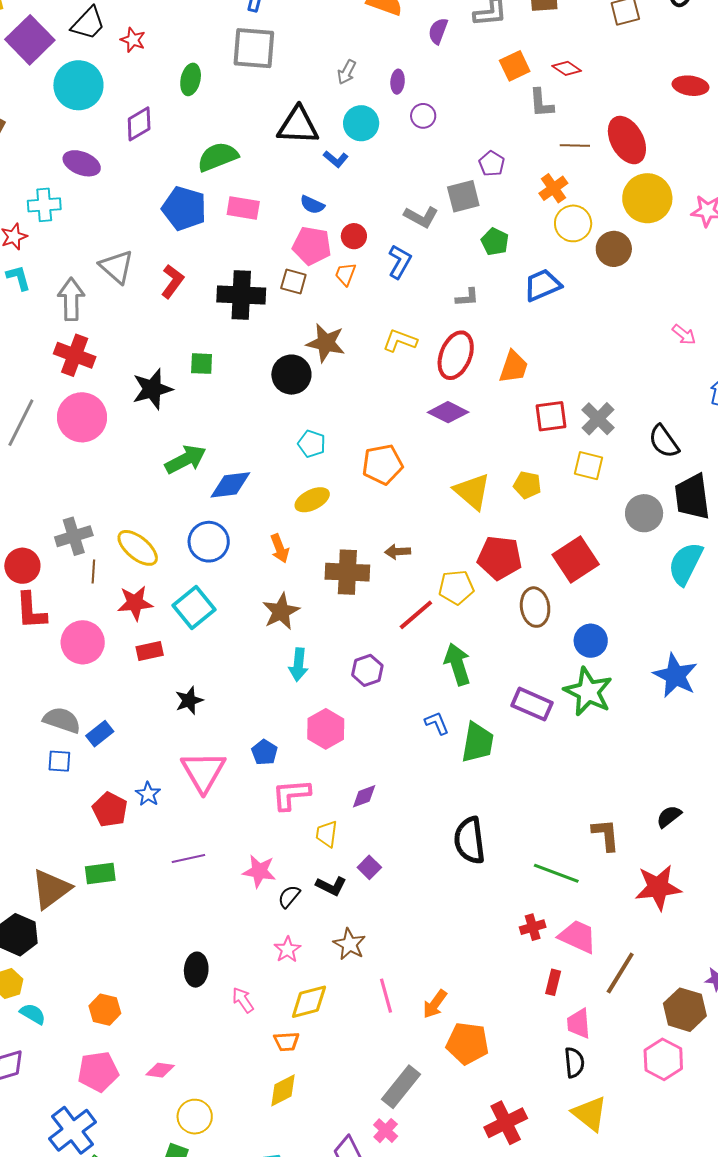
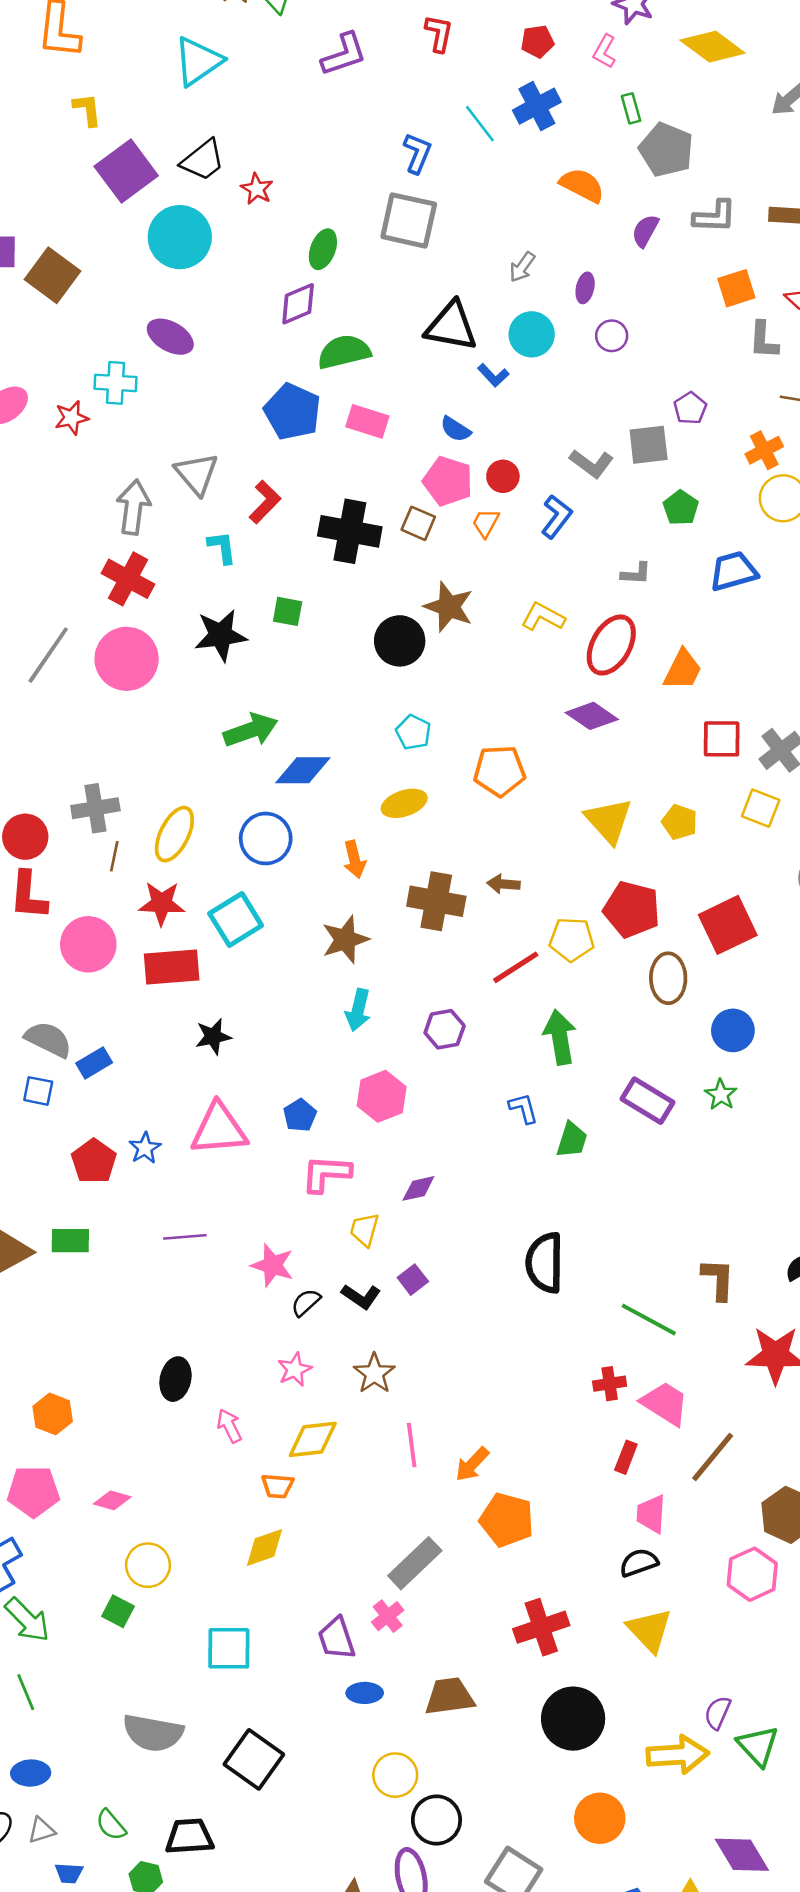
purple diamond: (139, 124) -> (298, 304), moved
cyan L-shape: (18, 278) -> (222, 547), moved
yellow ellipse: (138, 548) -> (174, 834), turned 69
red rectangle: (150, 651) -> (172, 967), size x1.6
green star: (588, 692) -> (721, 1095), size x0.5
green trapezoid: (478, 742) -> (572, 1140), size x0.7
pink triangle: (203, 772) -> (219, 1129), turned 48
black semicircle: (574, 1063) -> (639, 1563), turned -112

